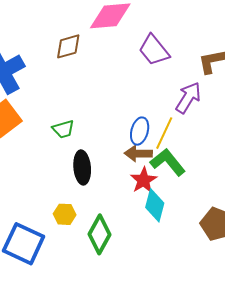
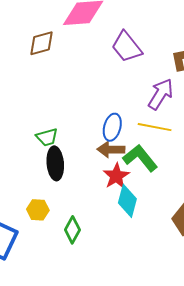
green trapezoid: (63, 129) -> (47, 137), moved
yellow line: (164, 133) -> (155, 127), moved, turned 76
green diamond: (100, 234) -> (72, 230), size x0.7

